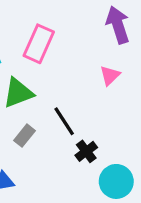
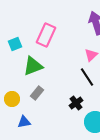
black line: (64, 121) -> (87, 77), moved

